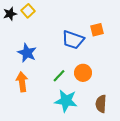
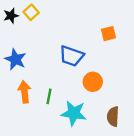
blue trapezoid: (73, 40) -> (71, 56), moved
blue star: (27, 53) -> (15, 59), moved
green line: (59, 76) -> (49, 96), moved, turned -32

